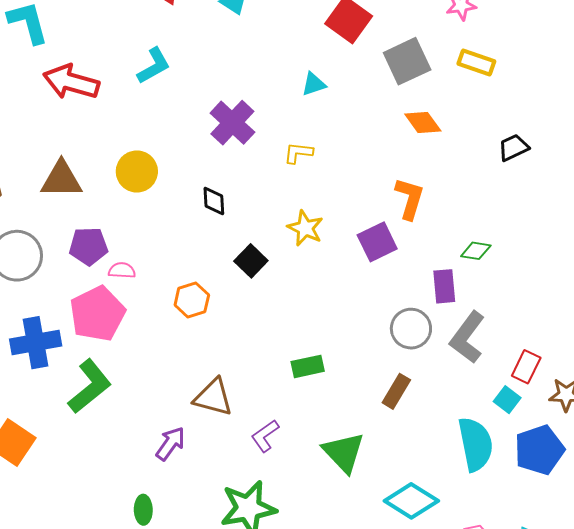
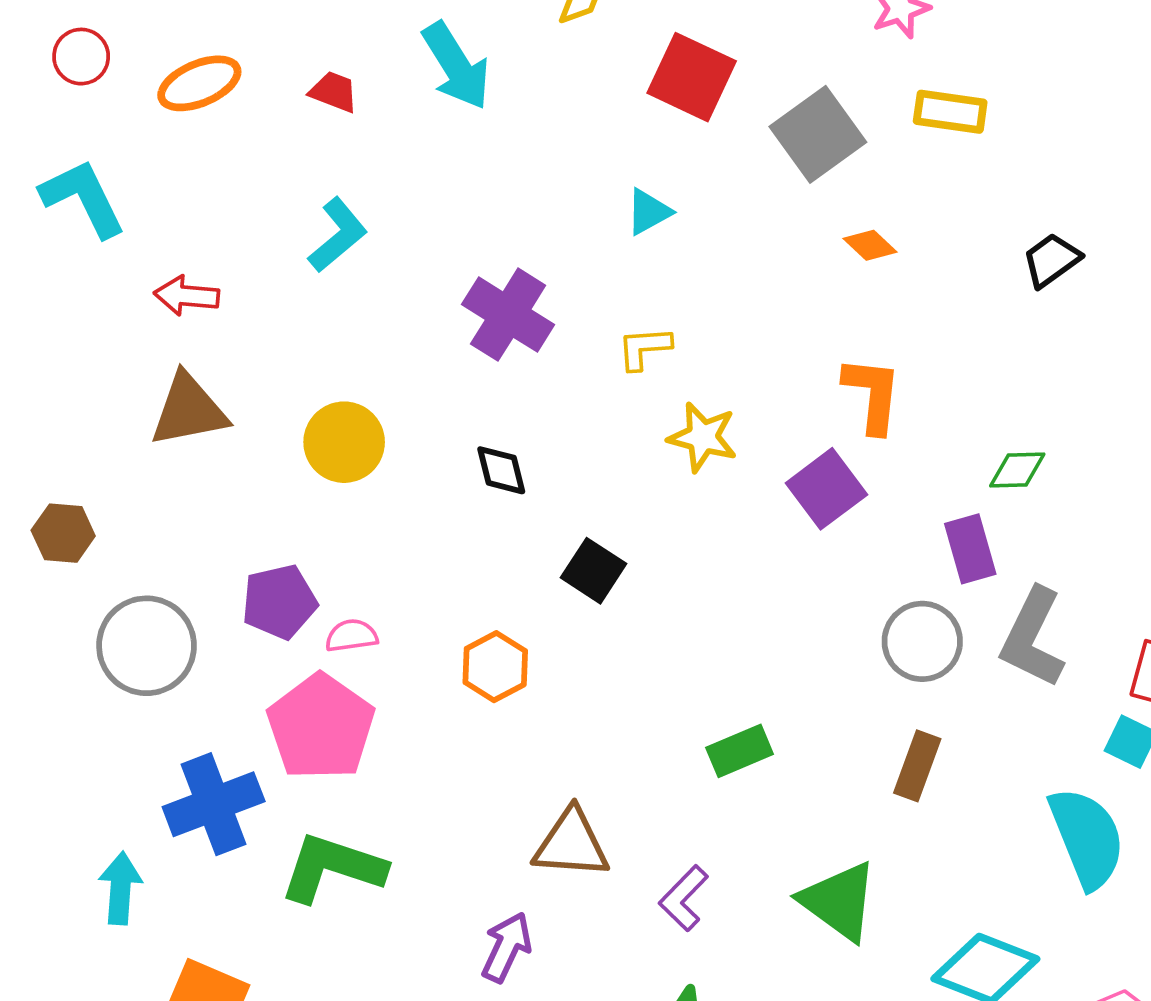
red arrow: (71, 82) -> (187, 296), size x0.6
orange diamond: (423, 122) -> (870, 245), size x0.7
brown triangle: (61, 179) -> (189, 410), moved
yellow star: (305, 228) -> (703, 437), moved
green L-shape: (90, 386) -> (332, 868), turned -112

